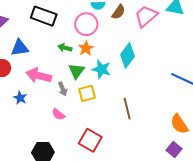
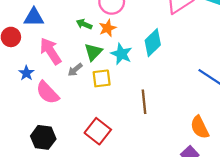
pink arrow: (39, 76) -> (51, 51), turned 35
gray arrow: (63, 89) -> (75, 70), turned 64
pink semicircle: (58, 114) -> (48, 93), moved, size x1.6

